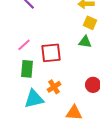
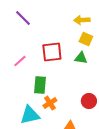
red square: (51, 53) -> (52, 52), moved
green rectangle: (27, 69) -> (40, 85), moved

